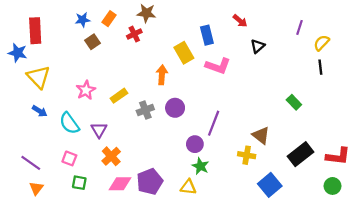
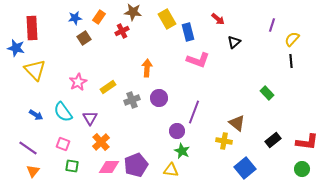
yellow rectangle: (184, 53) -> (167, 19), moved
blue arrow: (40, 111) -> (36, 115), moved
black rectangle: (301, 154) -> (273, 140), size x0.7

